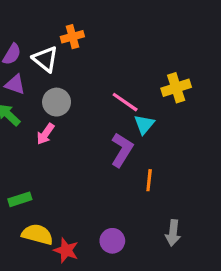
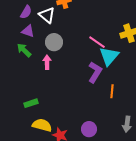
cyan triangle: (144, 124) -> (109, 56), size x1.5
pink arrow: (45, 134) -> (47, 62), turned 144

